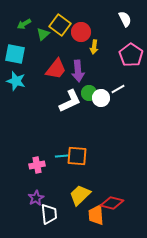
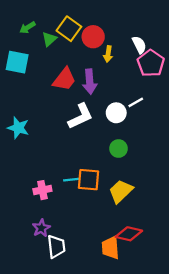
white semicircle: (125, 19) -> (139, 45), moved
cyan star: (16, 81) -> (18, 128), moved
green circle: (89, 93) -> (118, 149), moved
yellow trapezoid: (80, 195) -> (121, 191), moved

